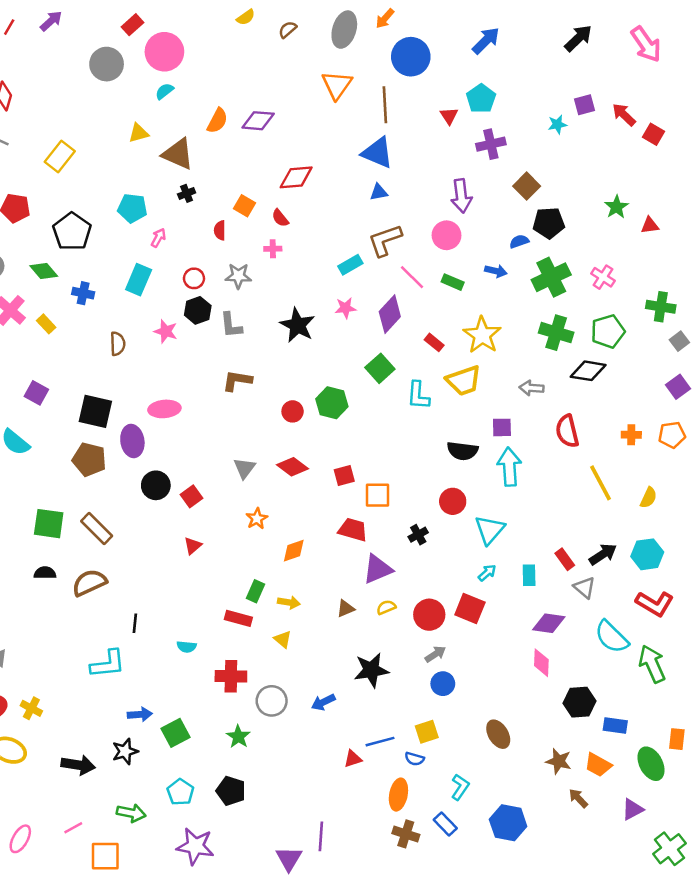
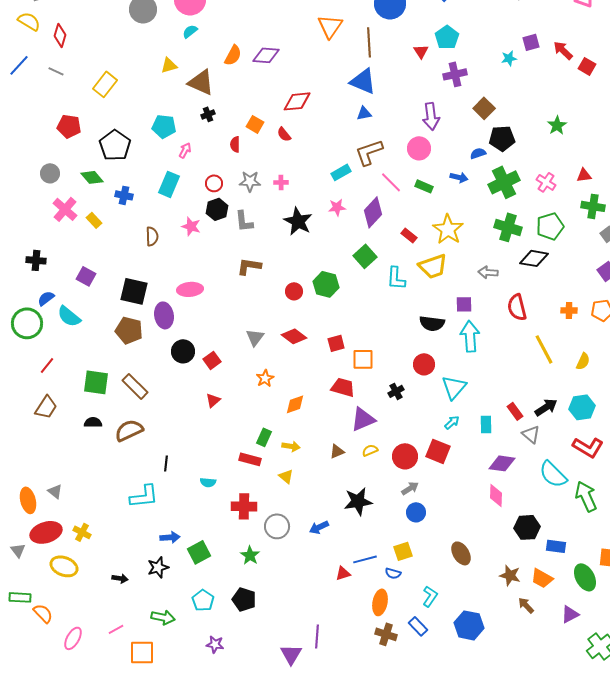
red triangle: (650, 225) -> (584, 175), moved
pink cross: (273, 249) -> (281, 182), moved
black arrow: (78, 765) -> (120, 578), size x0.6
purple star: (195, 846) -> (215, 644), size x0.6

